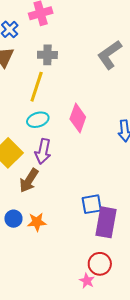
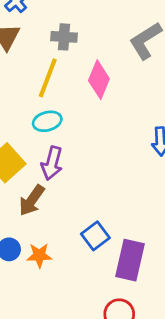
pink diamond: (78, 118) -> (99, 80), moved
blue square: (92, 204) -> (95, 236), moved, turned -30

